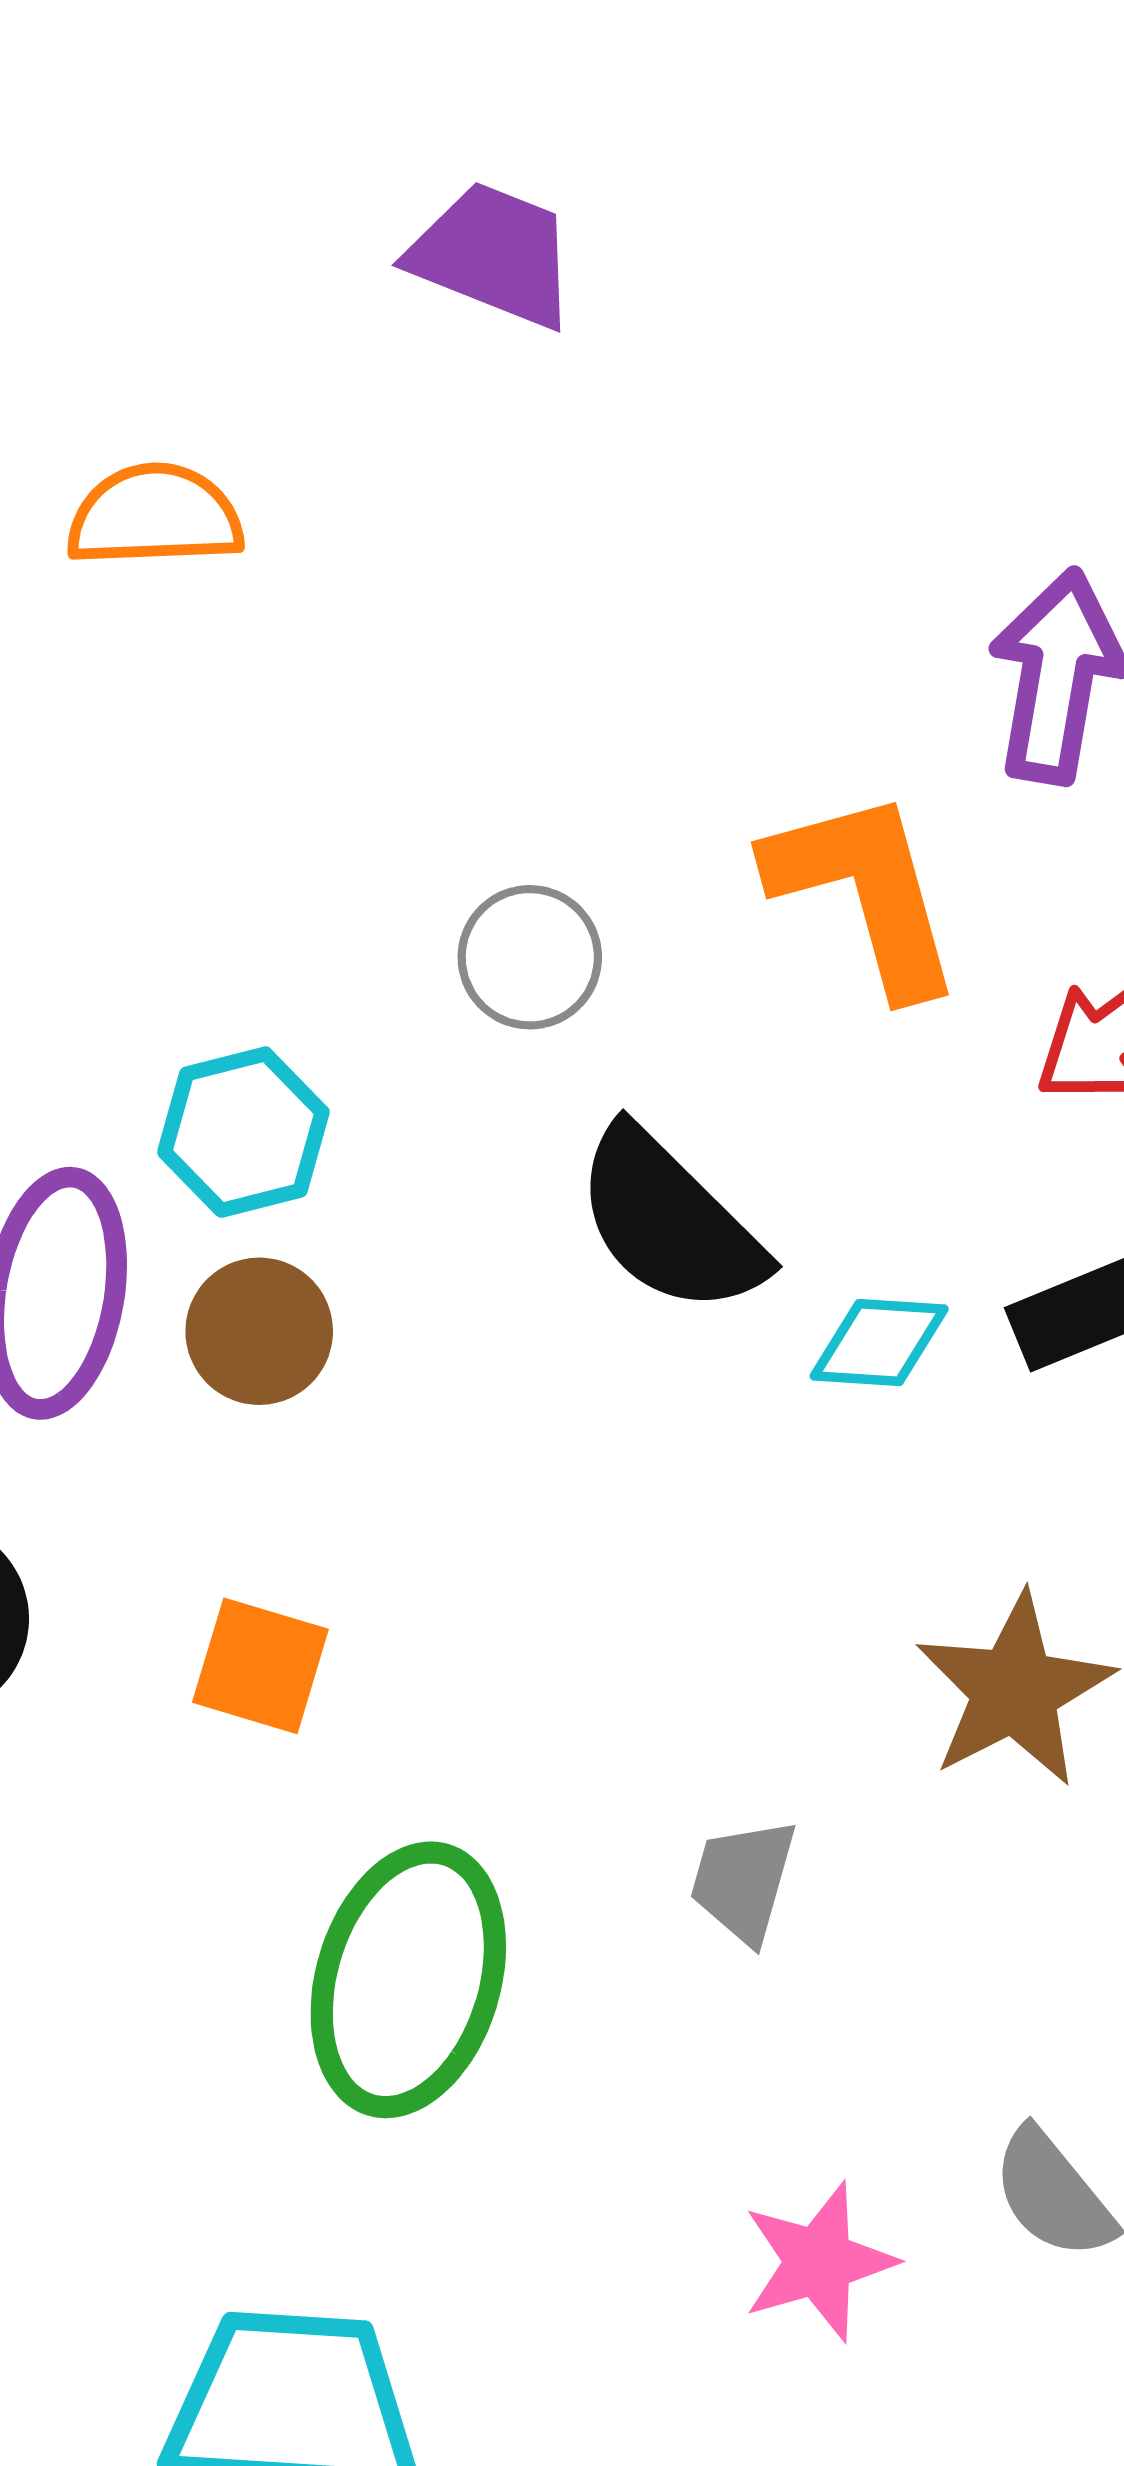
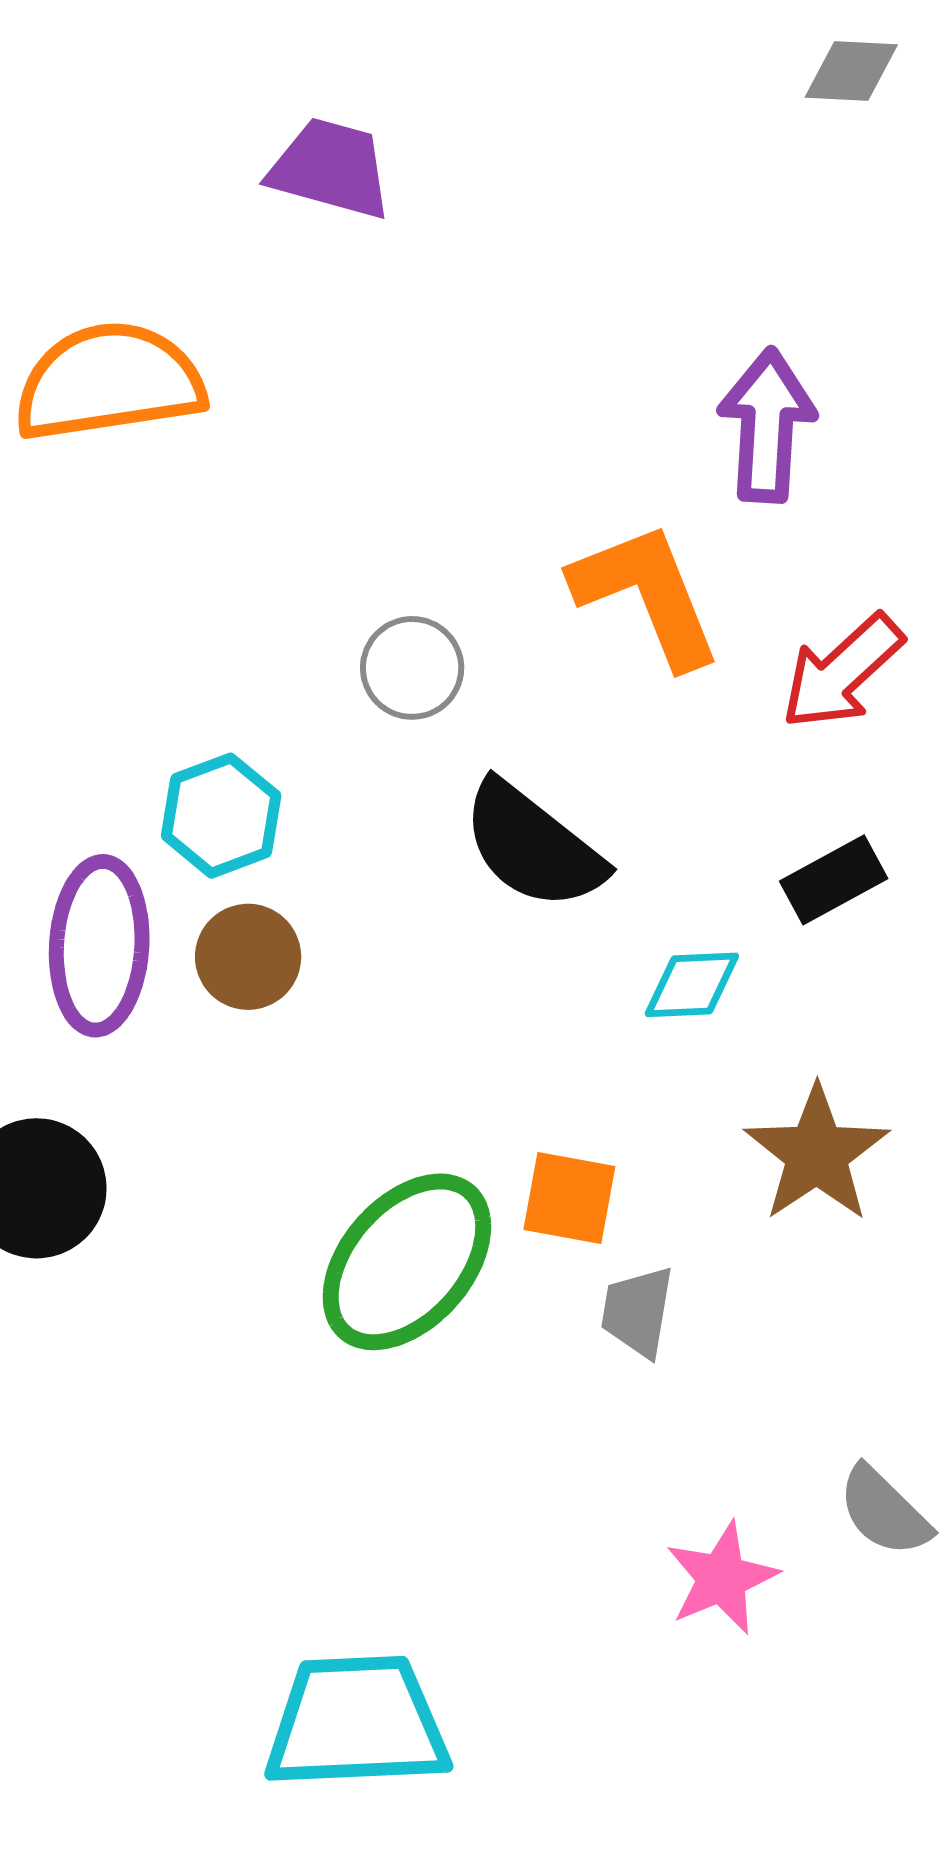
orange semicircle: (155, 516) -> (109, 382), size x1.5
cyan diamond: (879, 1343) -> (692, 985), moved
orange square: (260, 1666) -> (569, 1198), moved
green ellipse: (408, 1980) -> (407, 1262), moved, turned 31

